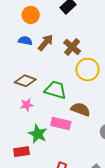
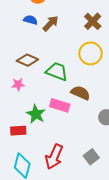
brown cross: (72, 47) -> (93, 21), moved
pink star: (27, 105) -> (18, 84), moved

